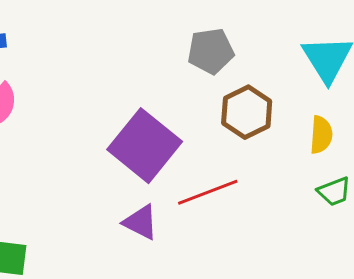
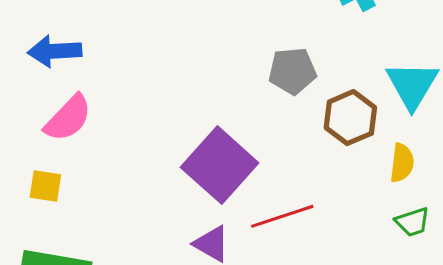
brown hexagon: (247, 112) -> (350, 118), moved

